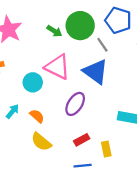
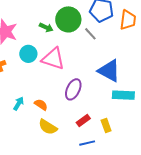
blue triangle: (96, 72) -> (109, 71), moved
cyan circle: (33, 82) -> (28, 54), moved

